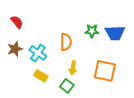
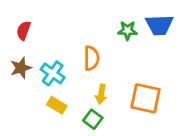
red semicircle: (17, 22) -> (24, 30), turned -120
green star: (92, 31) -> (127, 30), moved
blue trapezoid: (115, 33) -> (159, 25), moved

